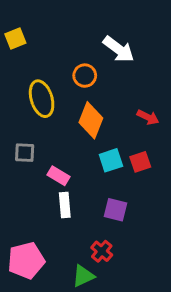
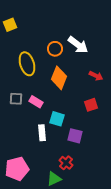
white arrow: (119, 49) -> (78, 45), moved
cyan square: (111, 160) -> (57, 119), moved, turned 35
pink rectangle: (59, 176) -> (36, 102), moved

